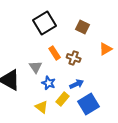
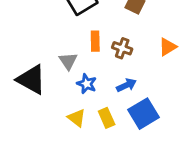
orange triangle: (106, 49) -> (168, 47), moved
orange rectangle: (55, 53) -> (95, 41), turned 32
yellow rectangle: (63, 99) -> (107, 118), moved, turned -64

